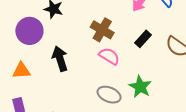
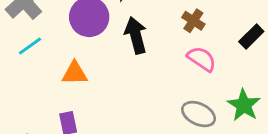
brown cross: (102, 30) -> (193, 21), size x0.7
black arrow: (60, 59) -> (136, 35), moved

